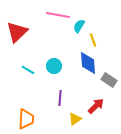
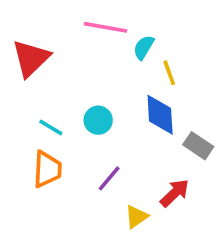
purple line: (60, 98) -> (109, 178), turned 35
orange trapezoid: (26, 119) -> (47, 169), moved

